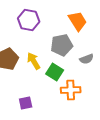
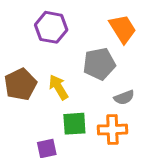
gray semicircle: (87, 59) -> (124, 97), moved
green square: (55, 72) -> (74, 124), moved, turned -36

